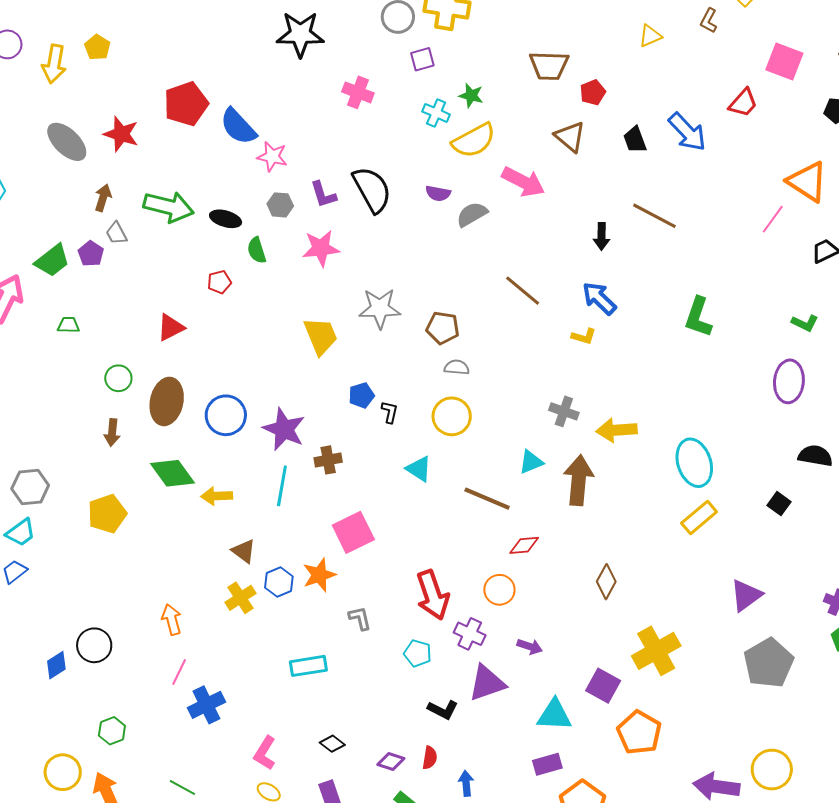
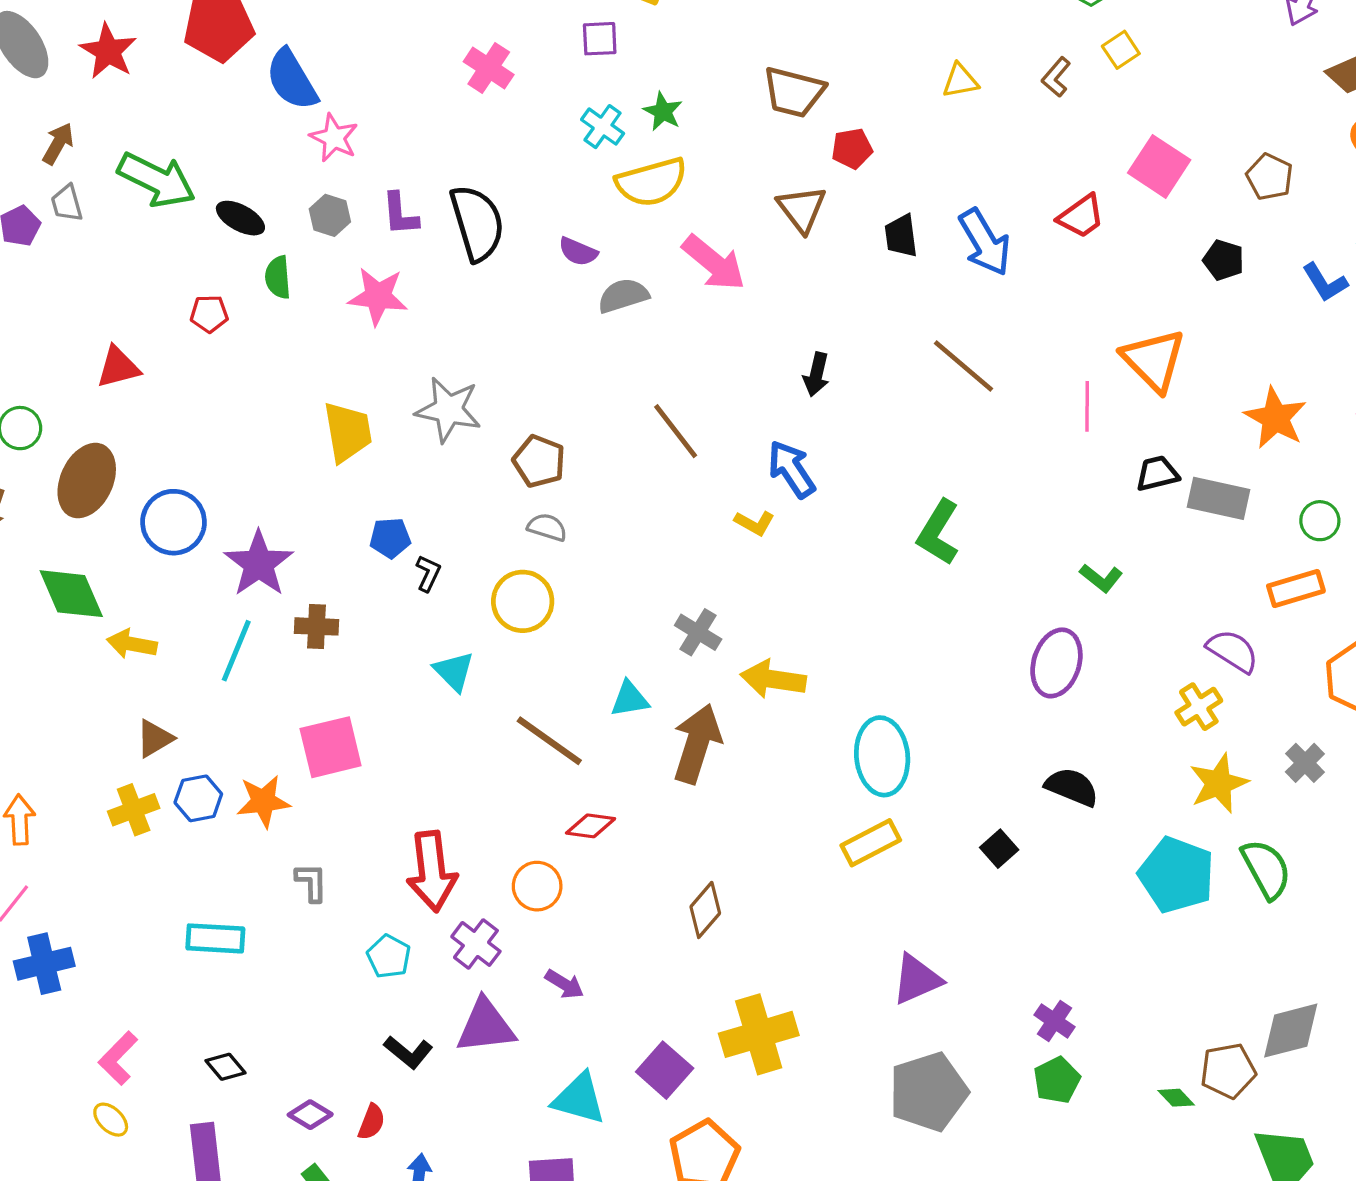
brown line: (654, 216) -> (964, 366), moved
pink line: (773, 219) -> (1087, 406), turned -48
brown triangle: (244, 551) -> (155, 738), turned 40

